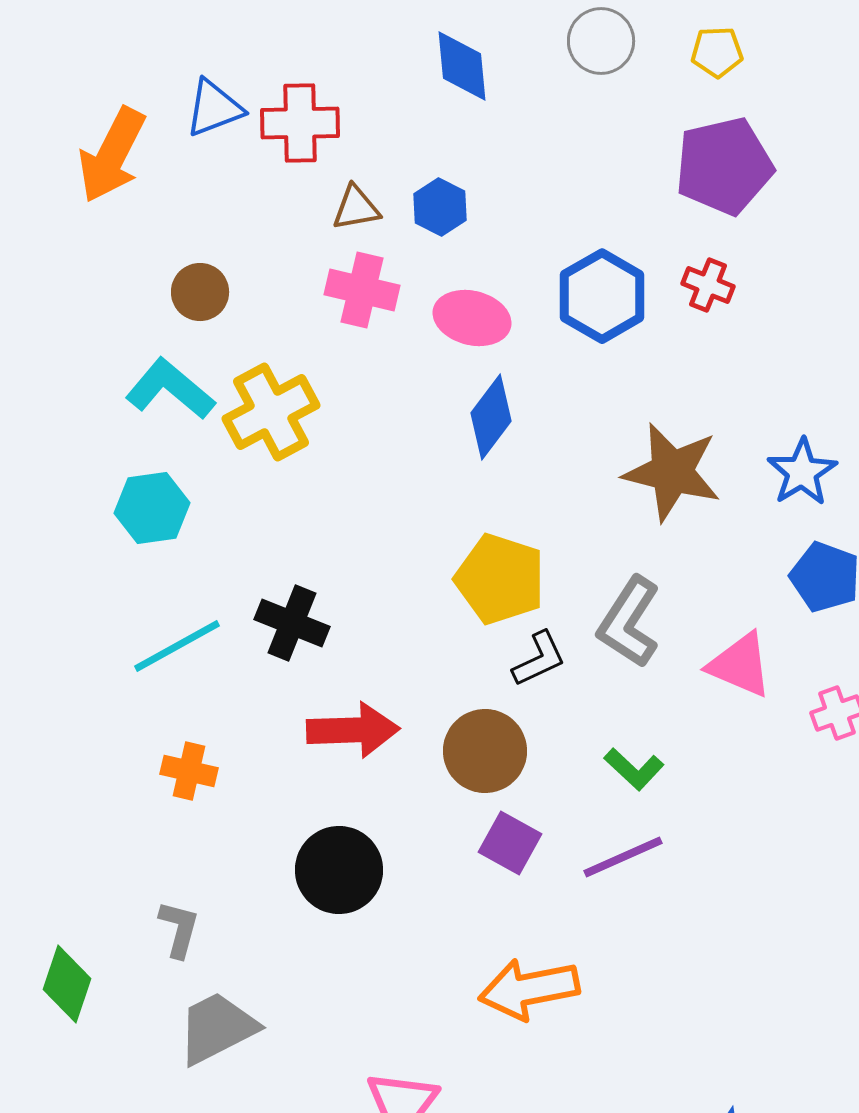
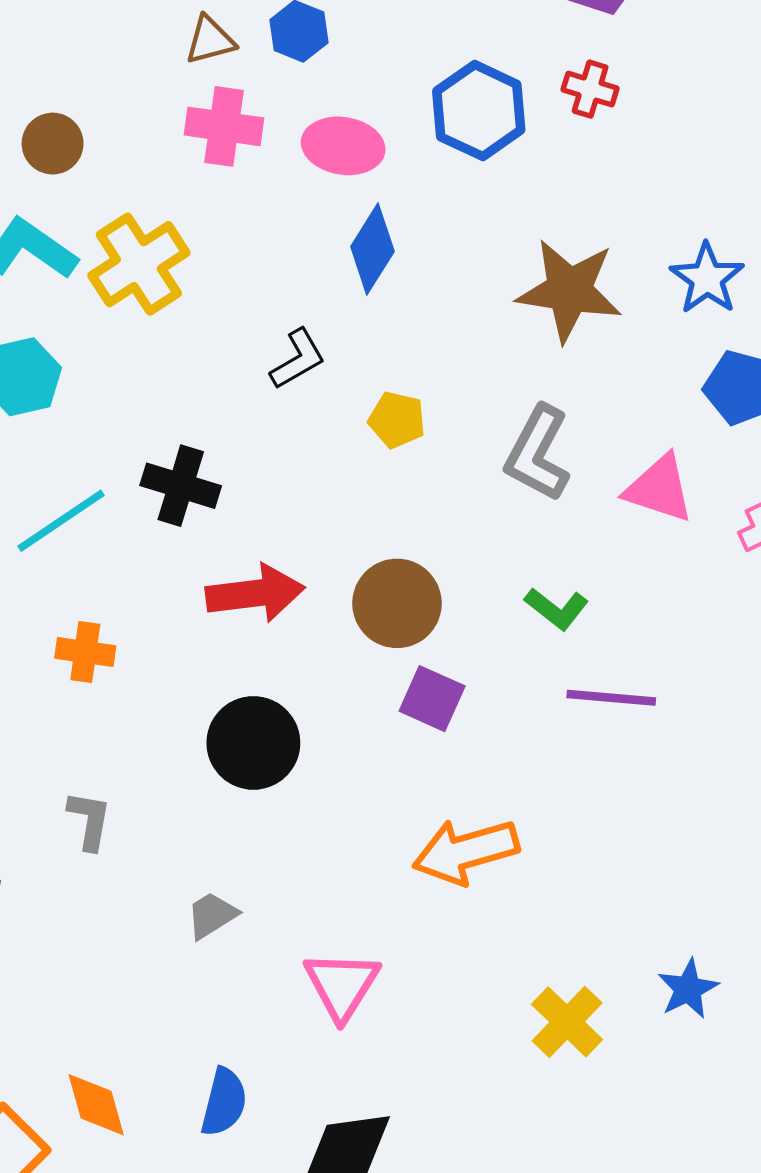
yellow pentagon: (500, 579) -> (397, 420), size x0.6
black L-shape: (539, 659) -> (298, 359), moved
purple line: (623, 857) -> (611, 698), moved, turned 34
gray trapezoid: (217, 1028) -> (212, 915), moved, size x0.6

